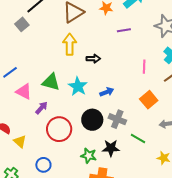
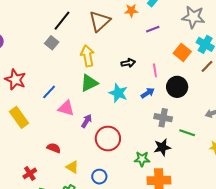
yellow arrow: (70, 44) -> (87, 56), moved
pink line: (144, 67) -> (155, 70), moved
green triangle: (51, 82) -> (89, 83), moved, turned -30
orange square: (149, 100) -> (182, 52), moved
black circle: (92, 120) -> (177, 87), moved
yellow triangle: (20, 141) -> (72, 167), moved

